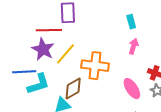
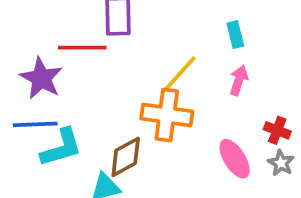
purple star: (43, 49) -> (41, 78), moved
yellow line: (65, 54) -> (180, 74), moved

